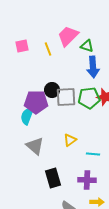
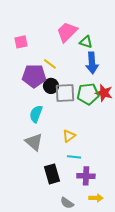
yellow line: (48, 49) -> (50, 64), moved, turned -32
purple pentagon: (36, 102) -> (34, 76), moved
cyan semicircle: (27, 116) -> (36, 114), moved
cyan line: (93, 154) -> (74, 157), moved

